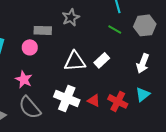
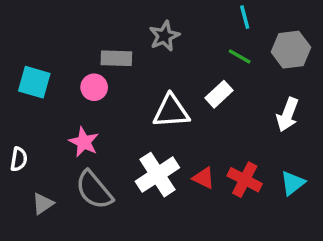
white rectangle: (102, 60) -> (219, 94), moved
cyan triangle: (143, 94) -> (293, 183), moved
white cross: (67, 98) -> (157, 175), turned 35

